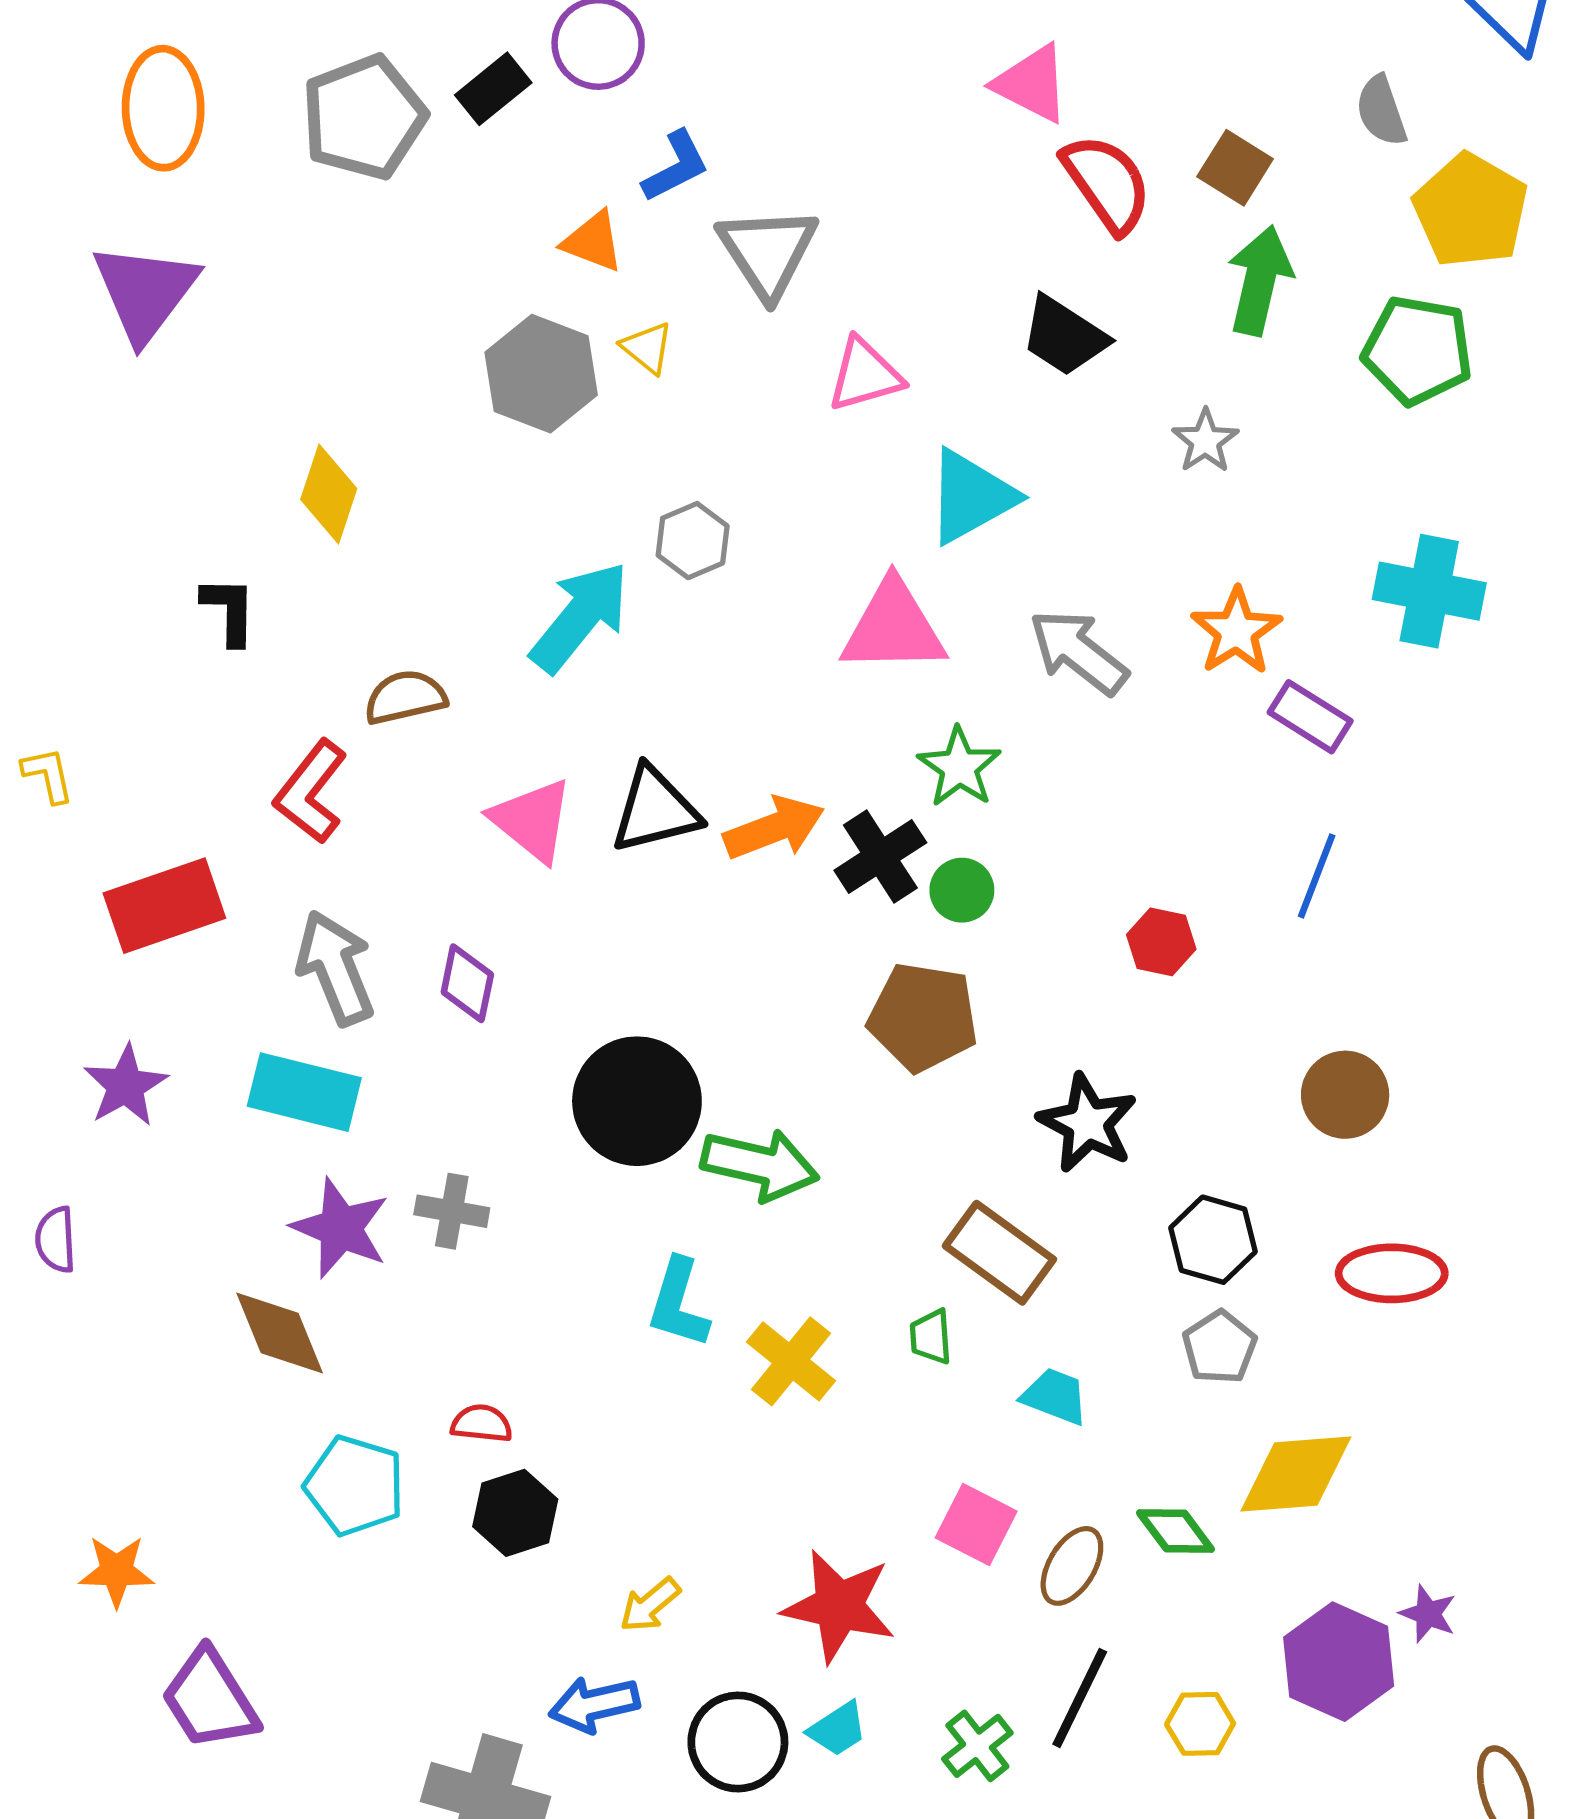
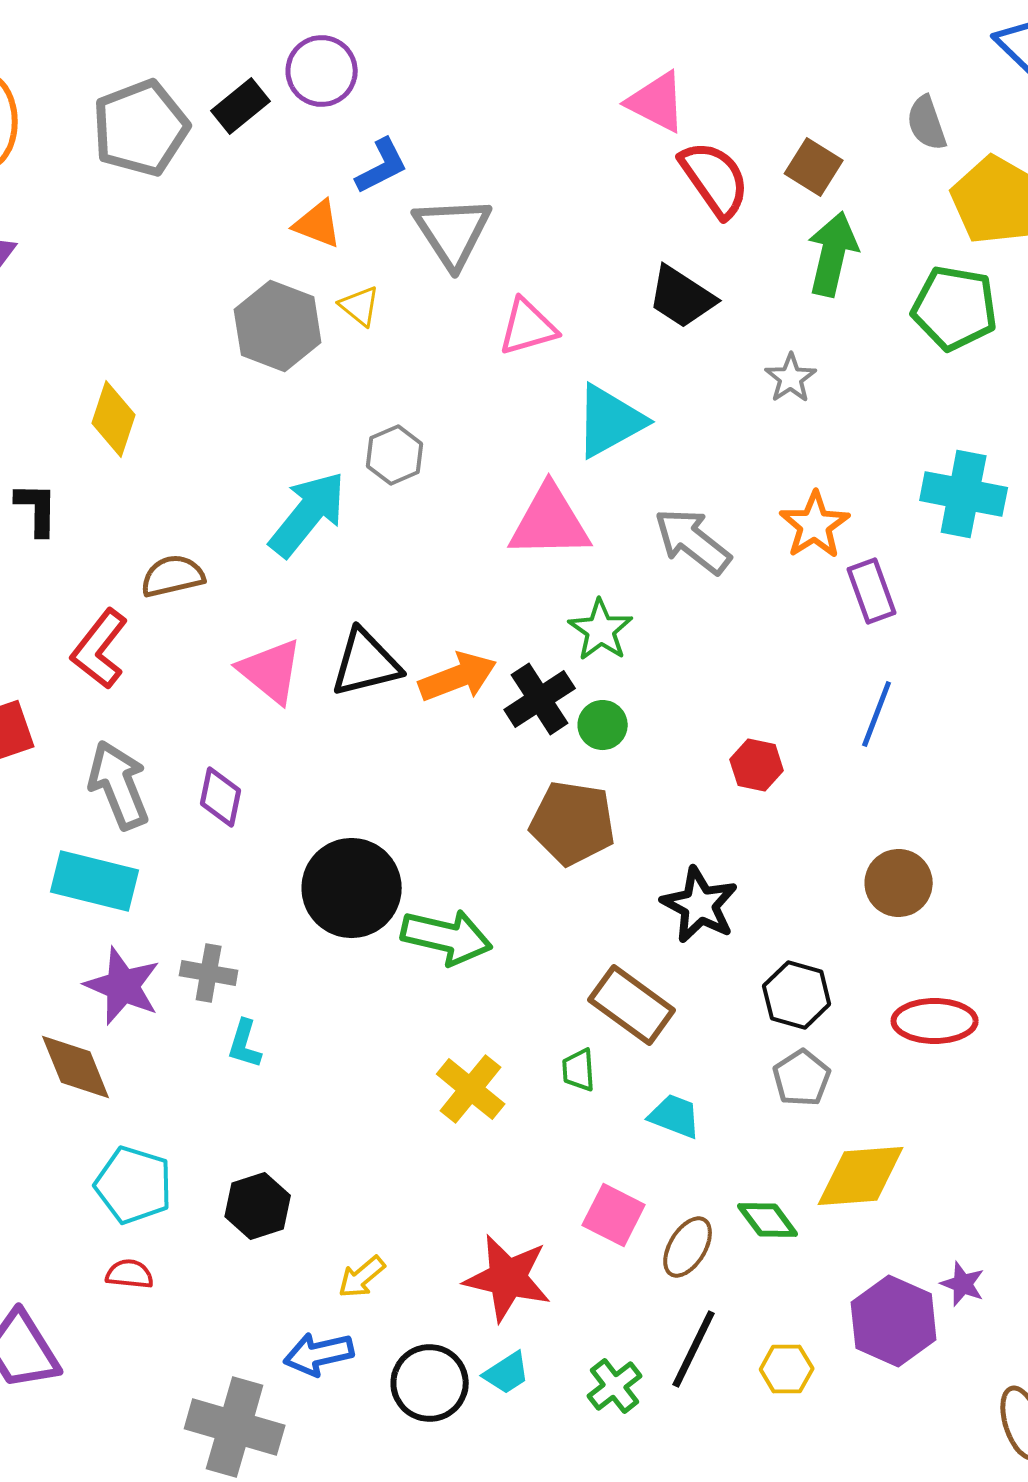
purple rectangle: (1310, 717) -> (872, 591), turned 38
cyan L-shape: (678, 1303) -> (245, 1044), moved, size x0.7
red semicircle: (482, 1424) -> (130, 1274), moved

